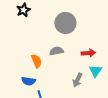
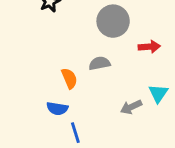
red arrow: (88, 53) -> (149, 47), moved
gray arrow: (77, 80) -> (131, 107), turned 40

